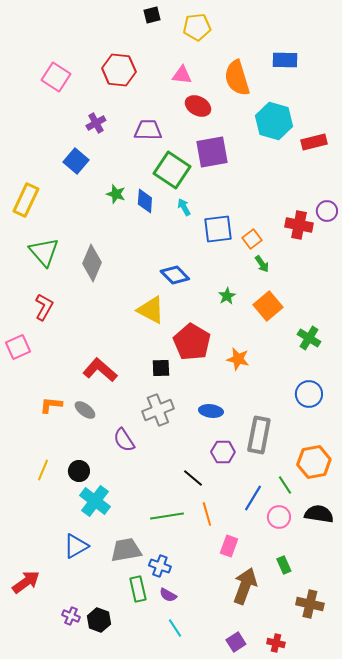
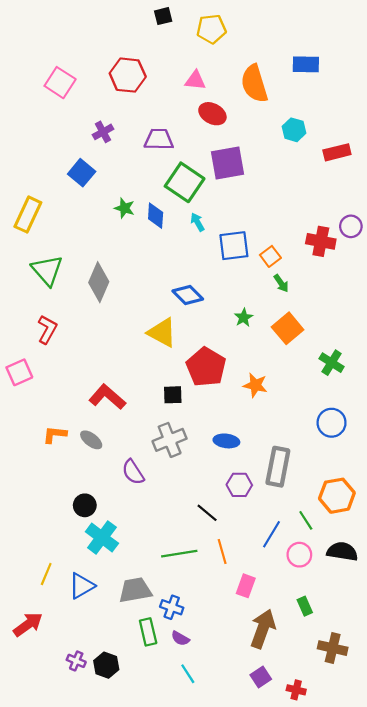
cyan hexagon: (274, 121) -> (294, 130), size x0.6
yellow line: (43, 470) -> (46, 574), moved
purple square: (236, 642) -> (261, 677), moved

